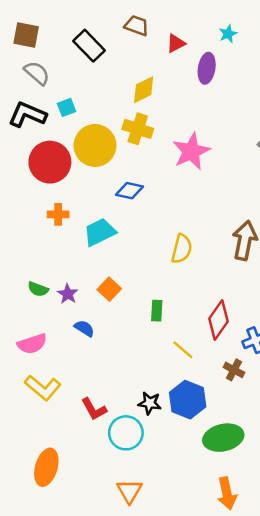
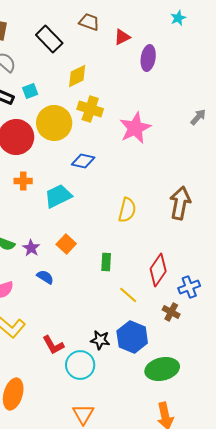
cyan star: (228, 34) -> (178, 18), moved
yellow diamond: (144, 90) -> (77, 76), moved

